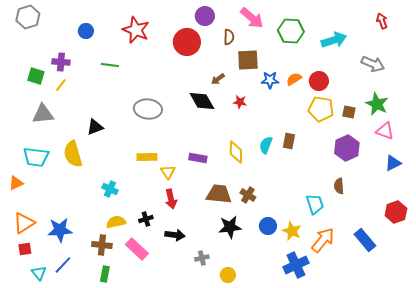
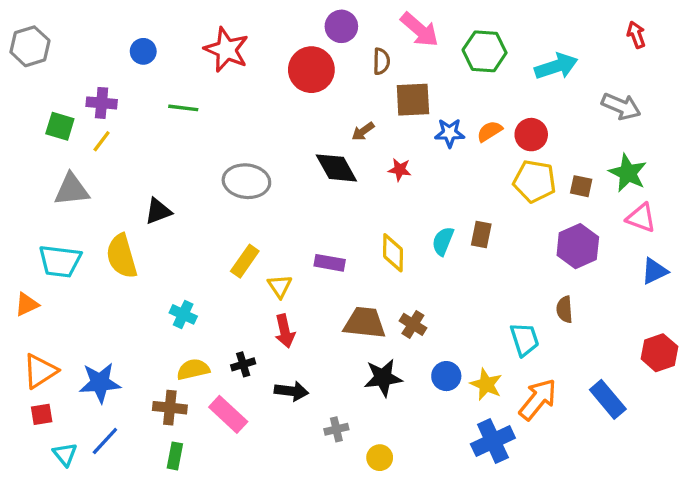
gray hexagon: (28, 17) -> (30, 46), moved
yellow rectangle: (147, 157) -> (245, 261), turned -54

